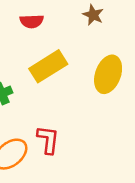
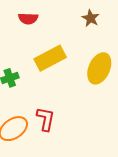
red semicircle: (32, 21) -> (28, 19), moved

